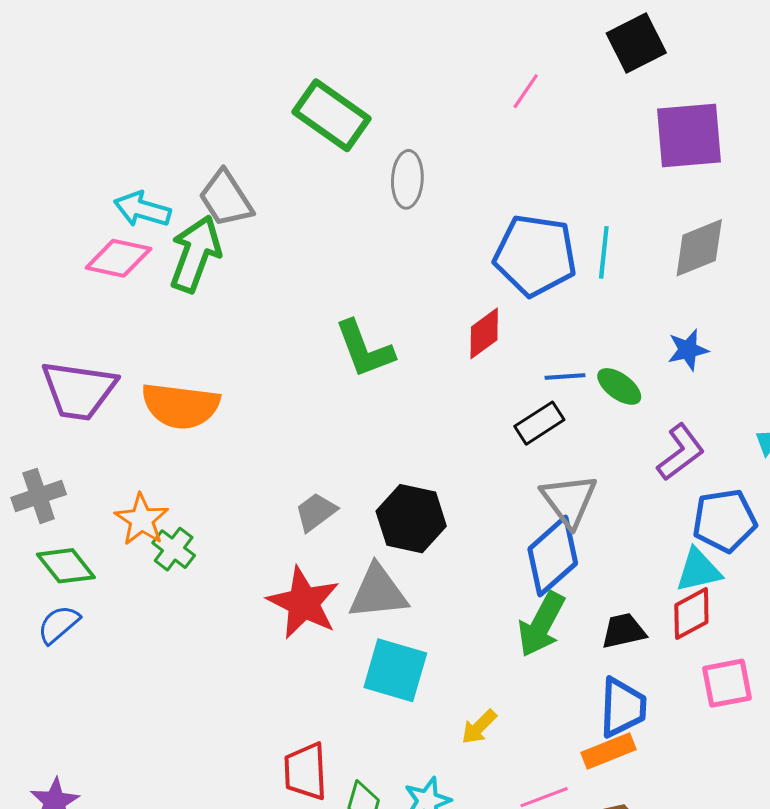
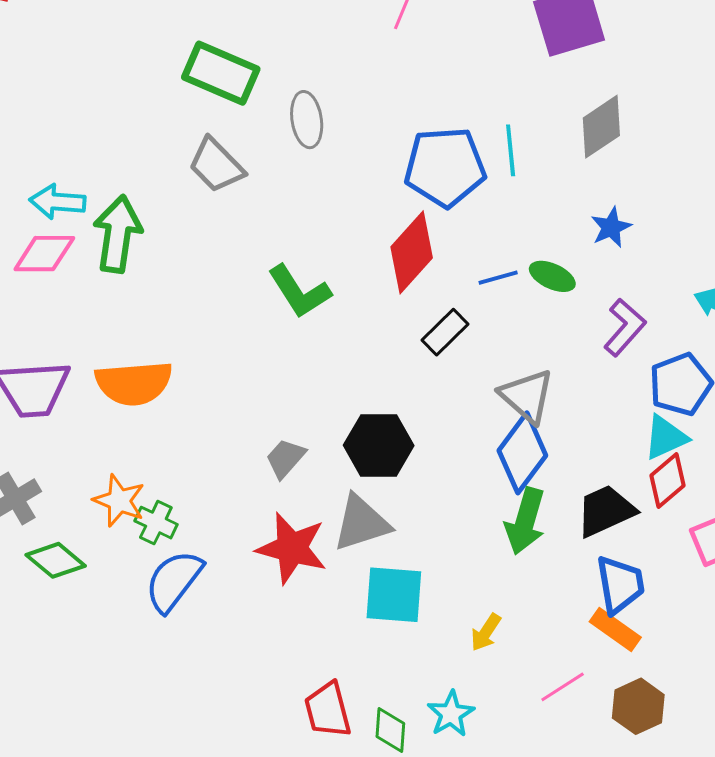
gray trapezoid: (226, 199) -> (216, 165), moved
red diamond: (484, 333) -> (412, 252), size x1.5
black rectangle: (539, 423) -> (445, 332), moved
blue semicircle: (59, 624) -> (174, 581), moved, size x1.5
black trapezoid: (624, 631) -> (606, 511), size x1.4
orange rectangle: (609, 751) -> (615, 629), turned 69

